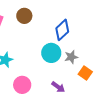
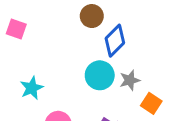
brown circle: (24, 16) -> (92, 16), moved

